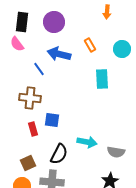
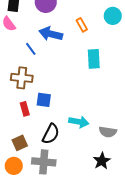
cyan circle: (122, 49) -> (113, 16), moved

